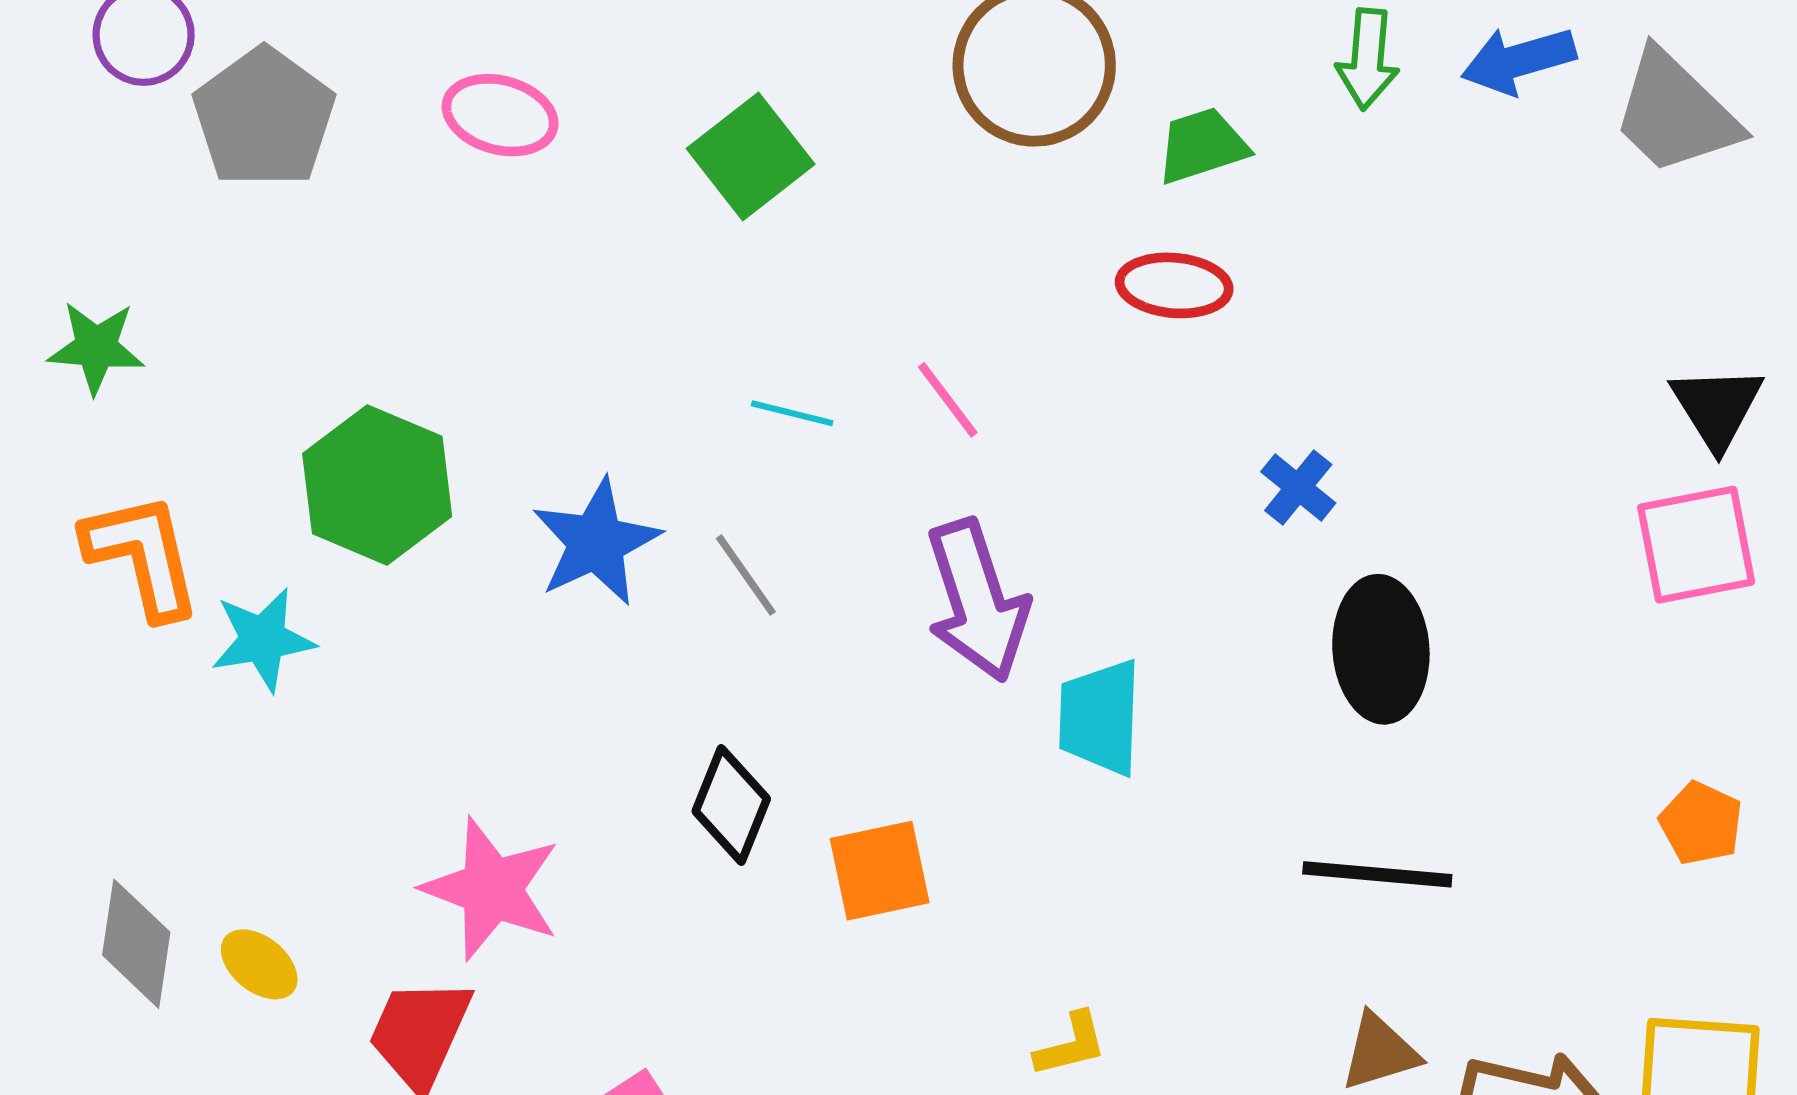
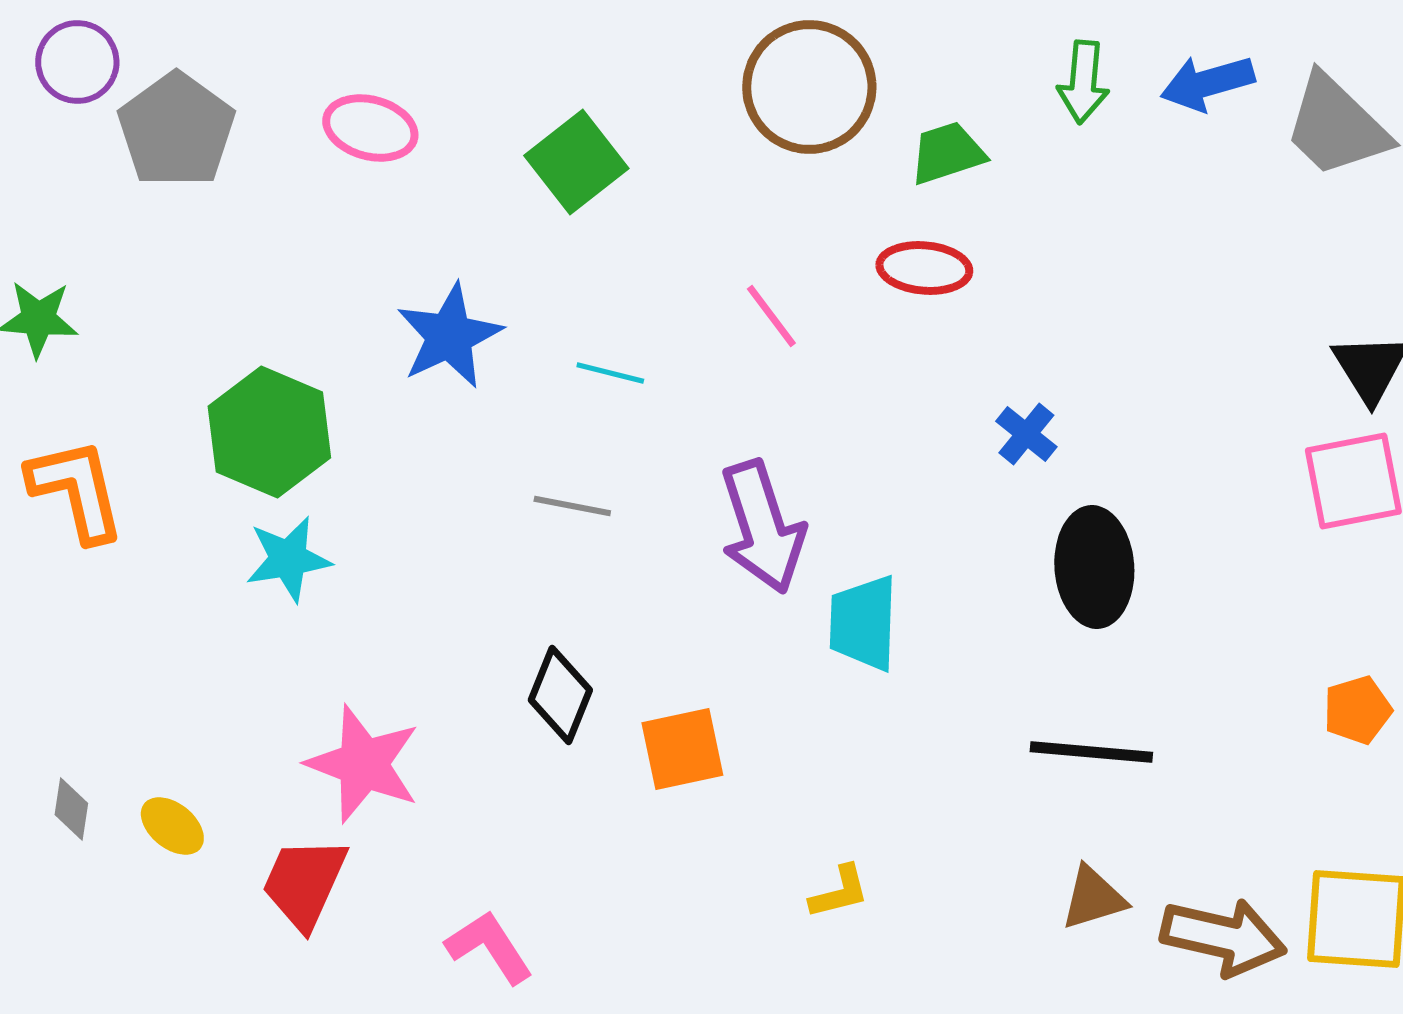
pink line: (948, 400) -> (771, 316), moved
blue star: (596, 542) -> (449, 336), moved
gray line: (746, 575) -> (572, 506), turned -44
cyan star: (263, 640) -> (288, 559), moved
orange pentagon: (1701, 823) -> (1357, 710), turned 30
gray diamond: (136, 944) -> (71, 809), size x0.6

